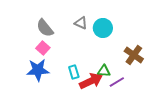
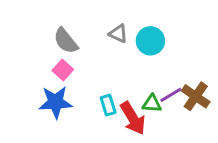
brown cross: (134, 55) -> (196, 96), moved
red arrow: (91, 81) -> (133, 118), turned 85
purple line: (117, 82) -> (171, 95), moved

